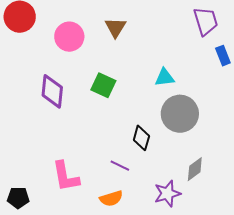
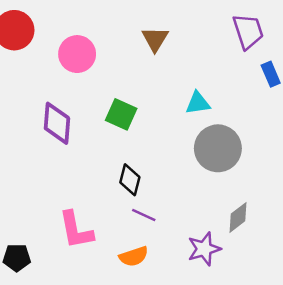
brown triangle: (115, 27) -> (155, 39), moved
black diamond: (141, 138) -> (130, 180), moved

